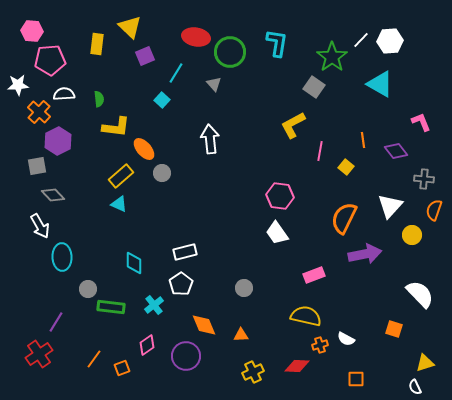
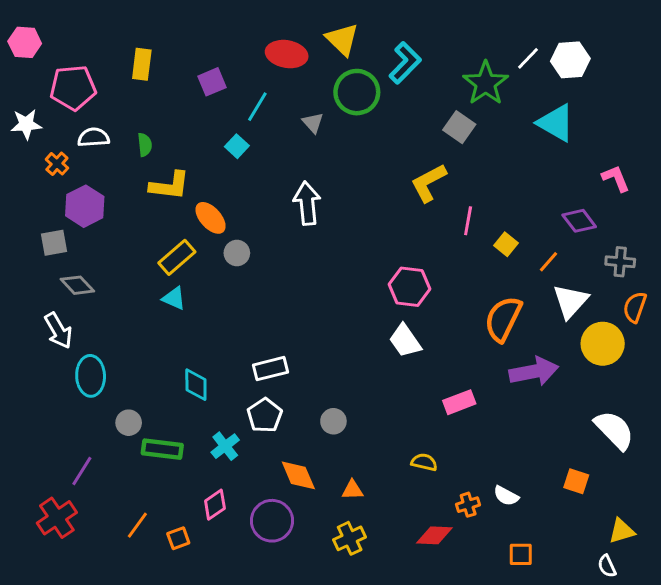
yellow triangle: (130, 27) -> (342, 39), moved
pink hexagon: (32, 31) -> (25, 42), moved
cyan L-shape: (277, 43) -> (405, 63), turned 36
green circle: (230, 52) -> (357, 92), moved
orange cross: (39, 112) -> (57, 164), size x0.7
orange line: (363, 140) -> (548, 262), moved, turned 49
yellow circle: (412, 235) -> (603, 344), size x1.5
gray circle: (244, 288) -> (333, 421), moved
yellow semicircle: (306, 316) -> (424, 462), moved, size x0.6
yellow cross: (253, 372) -> (350, 538), moved

